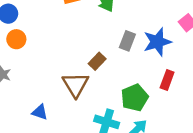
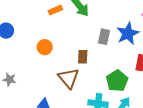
orange circle: (16, 39) -> (45, 47), moved
brown rectangle: (97, 61) -> (83, 57), turned -32

